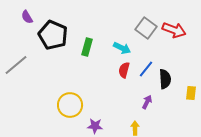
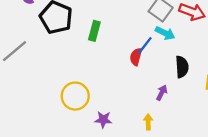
cyan arrow: (122, 48) -> (165, 33), moved
blue line: (146, 69) -> (145, 45), moved

